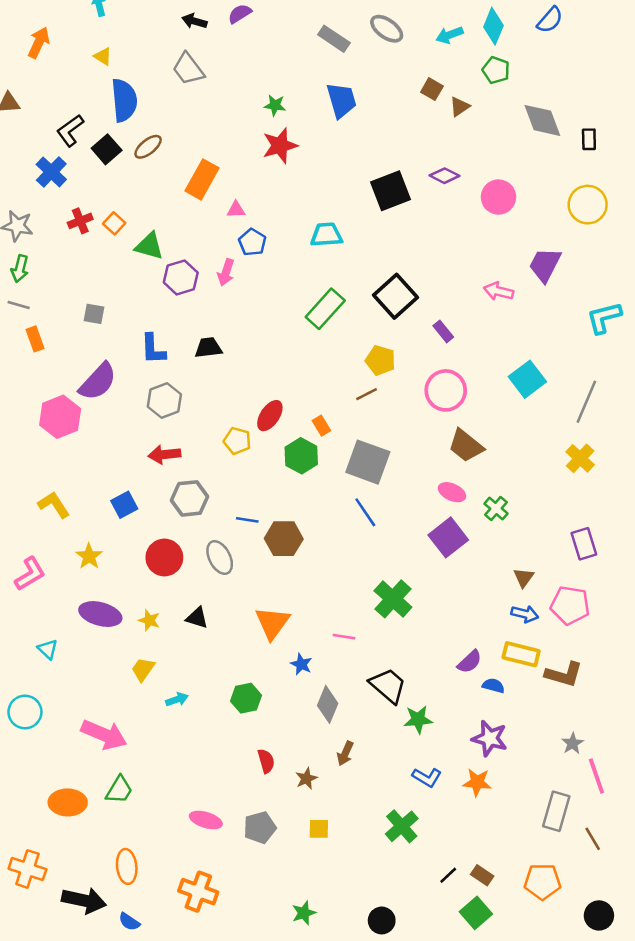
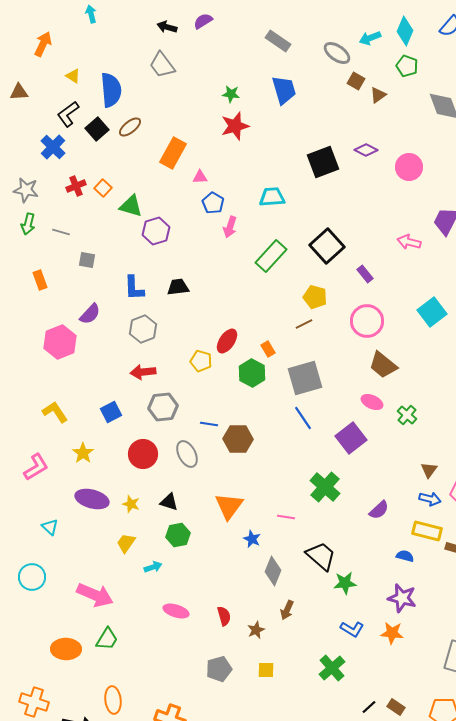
gray ellipse: (387, 29) -> (337, 53), moved
yellow triangle: (103, 56) -> (73, 76), moved
pink arrow: (226, 272) -> (230, 227), moved
gray line: (19, 305) -> (61, 232), moved
purple semicircle: (98, 382) -> (90, 314), size x0.7
gray square: (368, 462) -> (305, 378), turned -36
purple square: (448, 537) -> (351, 438), moved
purple semicircle: (470, 662) -> (379, 510), moved
green hexagon: (246, 698) -> (178, 535), moved
pink ellipse: (206, 820) -> (176, 611), moved

